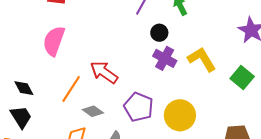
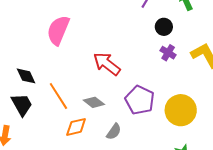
purple cross: (165, 58) -> (168, 53), size x0.7
orange line: (71, 89) -> (58, 96), moved, turned -68

